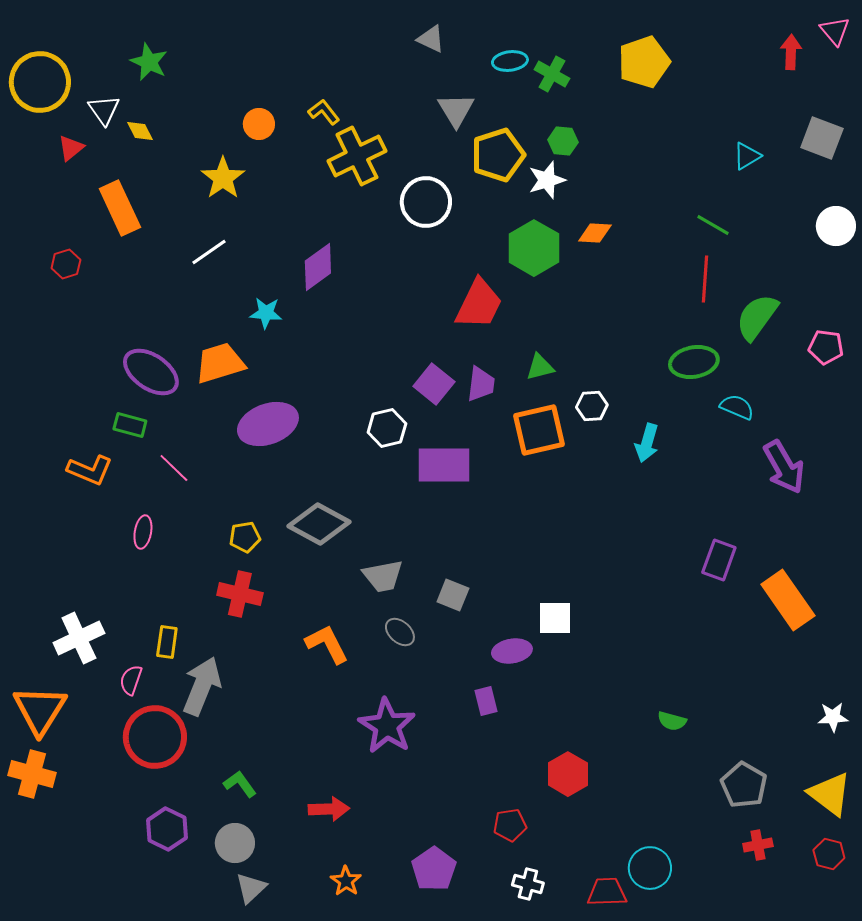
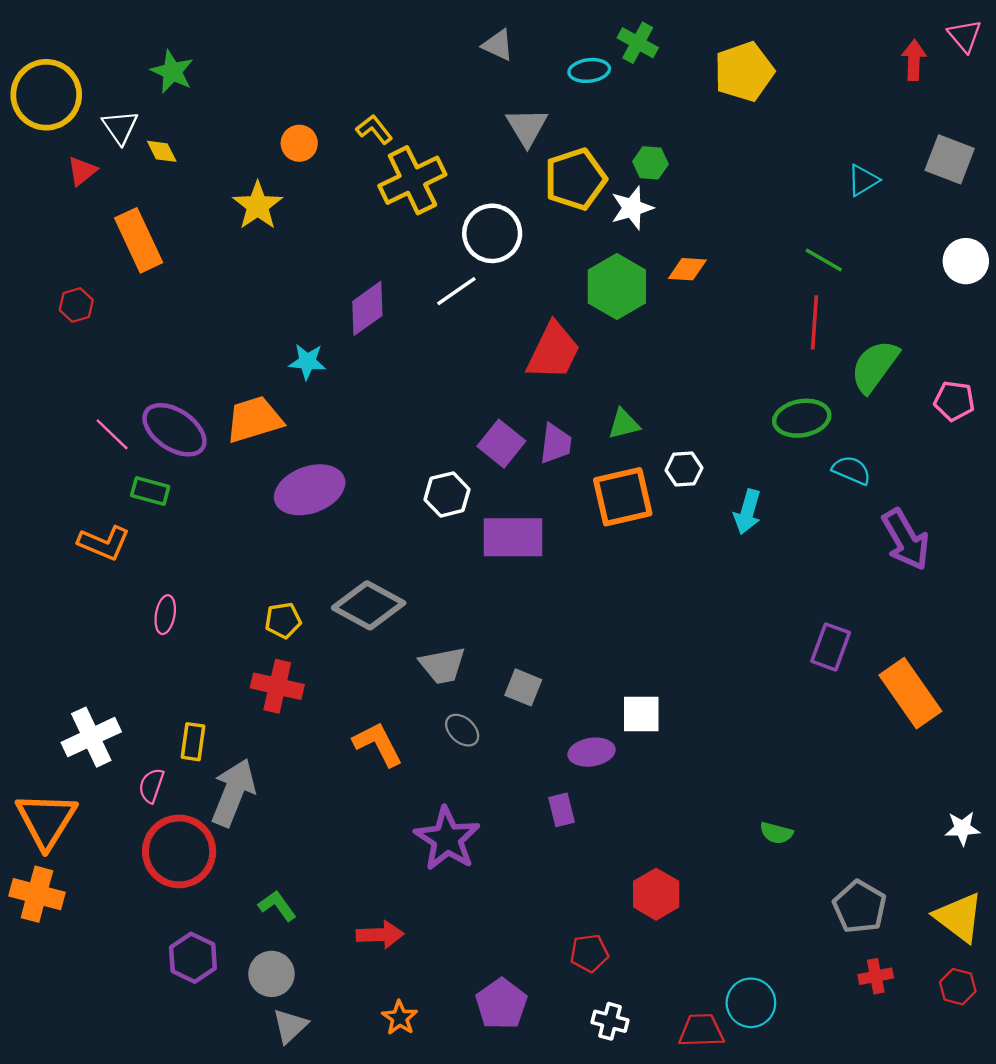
green cross: (552, 74) -> (638, 43), moved
white line: (209, 252) -> (456, 291), moved
pink line: (174, 468) -> (112, 434), moved

